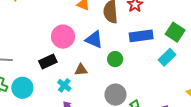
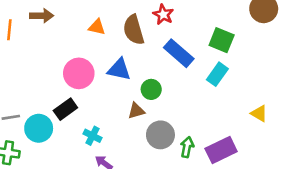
blue rectangle: (141, 36) -> (179, 53), turned 60
brown triangle: (81, 70) -> (136, 111), moved
cyan circle: (22, 88) -> (39, 128), moved

